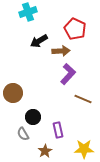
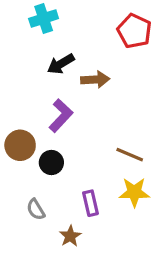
red pentagon: (75, 29) -> (134, 31), moved
purple L-shape: (68, 74) -> (61, 116), moved
black circle: (33, 117) -> (51, 163), moved
yellow star: (84, 149) -> (134, 192), moved

